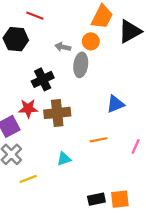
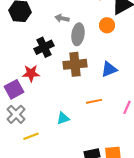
orange circle: (91, 41) -> (107, 25), moved
brown cross: (57, 113) -> (75, 64), moved

